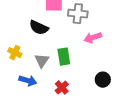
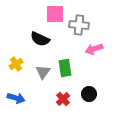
yellow cross: (15, 53) -> (16, 64), turned 32
black circle: (103, 80) -> (89, 94), moved
blue arrow: (28, 81) -> (16, 98), moved

